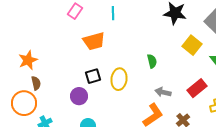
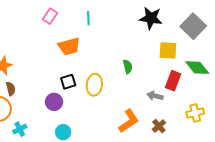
yellow square: (192, 45) -> (168, 50), turned -36
red rectangle: (197, 88) -> (173, 81), moved, turned -30
gray arrow: (163, 92) -> (155, 96), moved

